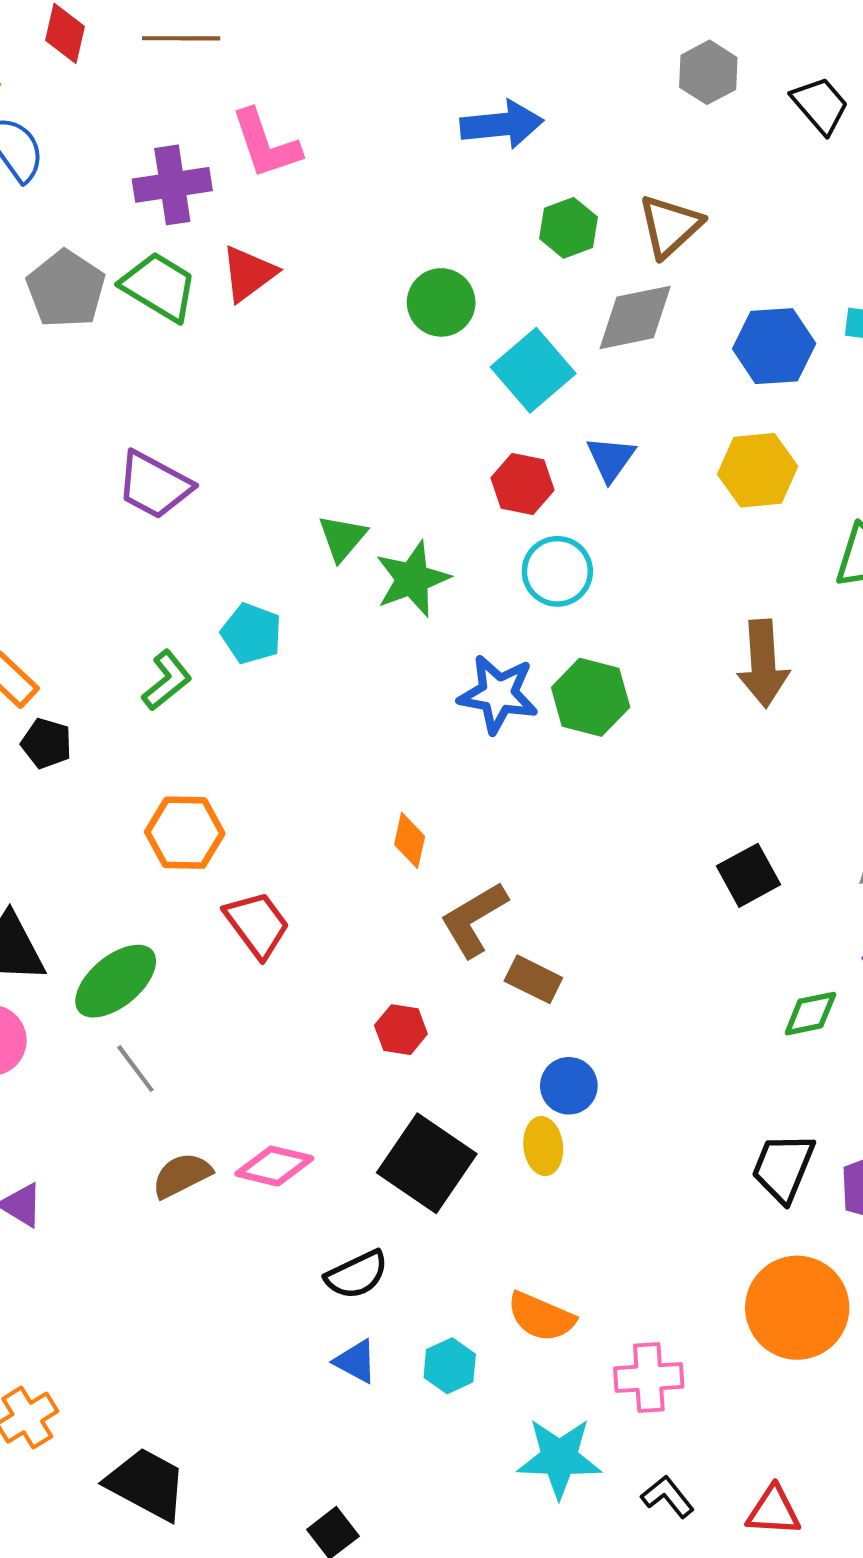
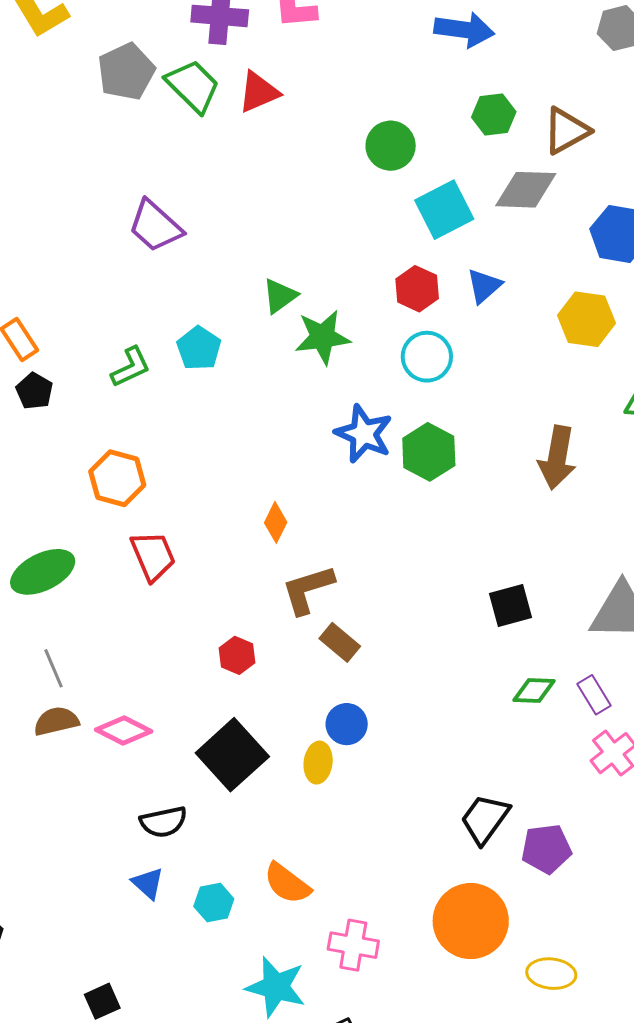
green diamond: (810, 1014) -> (534, 691), moved
gray line: (135, 1069) -> (53, 668), moved

